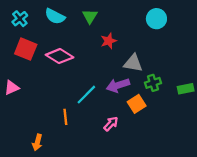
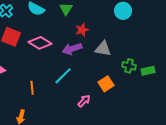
green cross: (153, 83) -> (129, 66), moved, turned 32
purple arrow: (118, 85) -> (72, 49), moved
orange line: (65, 117) -> (32, 88), moved

